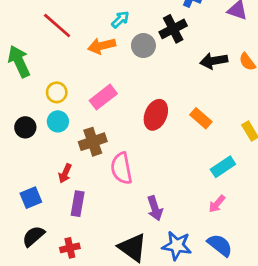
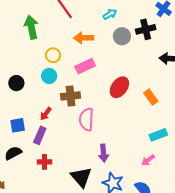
orange arrow: (102, 46) -> (84, 38), moved
black circle: (25, 127) -> (16, 83), moved
purple rectangle: (78, 204) -> (40, 135), moved
red cross: (70, 248) -> (44, 162), moved

